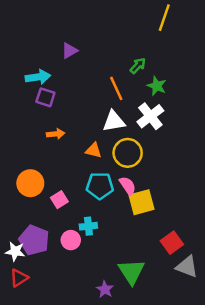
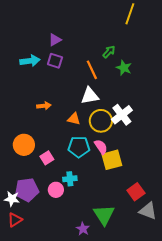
purple square: (45, 97) -> (55, 61), moved
white cross: (150, 116) -> (122, 115), moved
purple pentagon: (34, 240) -> (27, 190), turned -30

